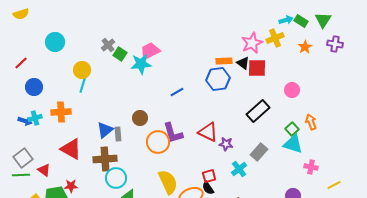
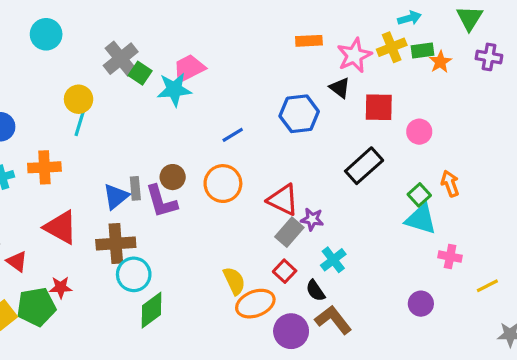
green rectangle: (301, 21) -> (422, 51), moved, turned -40
cyan circle: (55, 42) -> (46, 34), moved
gray cross: (108, 45) -> (121, 59), size x1.5
orange rectangle: (224, 61) -> (309, 41), moved
red square: (257, 68) -> (379, 107), moved
purple L-shape: (173, 133) -> (161, 201), moved
gray rectangle: (118, 134) -> (135, 188), moved
orange circle: (158, 142) -> (223, 184), moved
gray rectangle: (259, 152) -> (289, 232), moved
red square: (209, 176) -> (285, 271), turned -32
yellow semicircle: (168, 182) -> (234, 281), moved, size x0.7
black semicircle: (208, 188) -> (315, 291), moved

